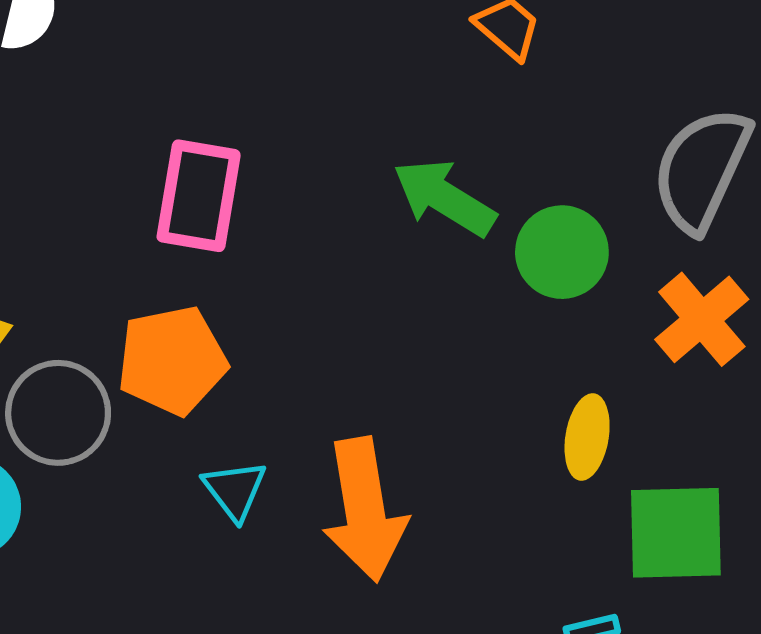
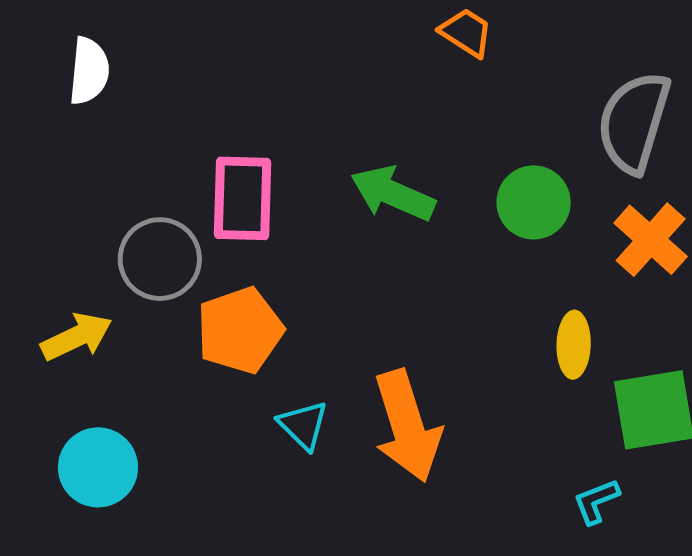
green arrow: (444, 198) -> (393, 194), moved
gray circle: (58, 413) -> (160, 259), moved

